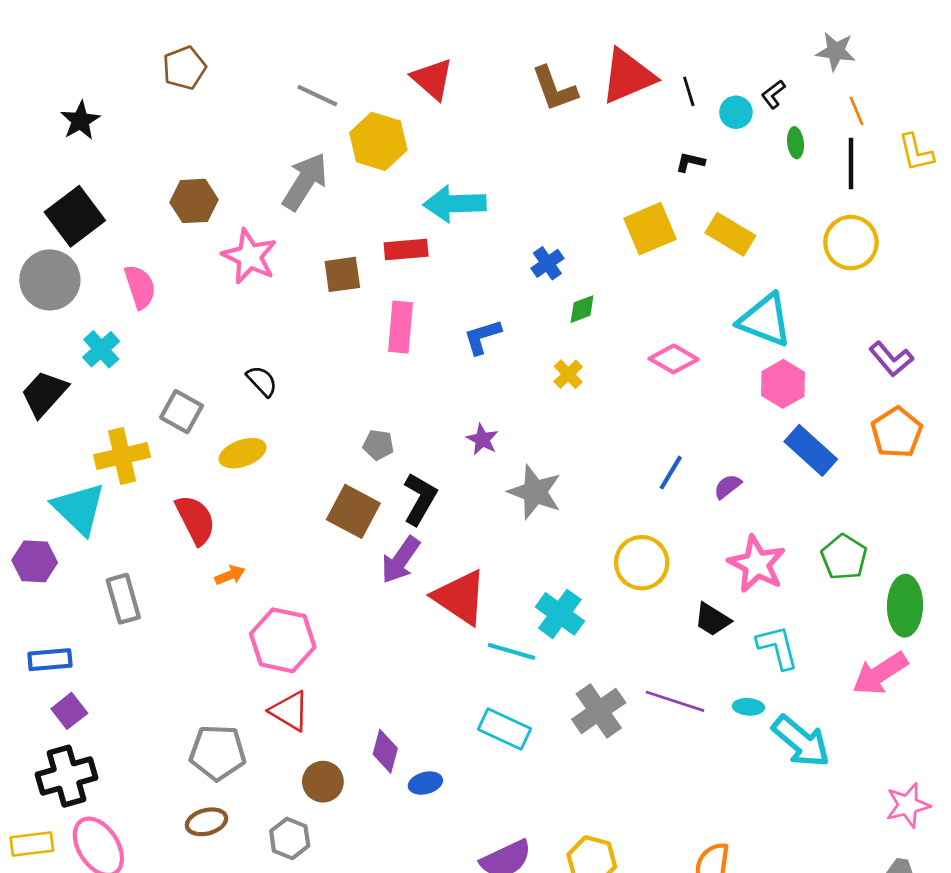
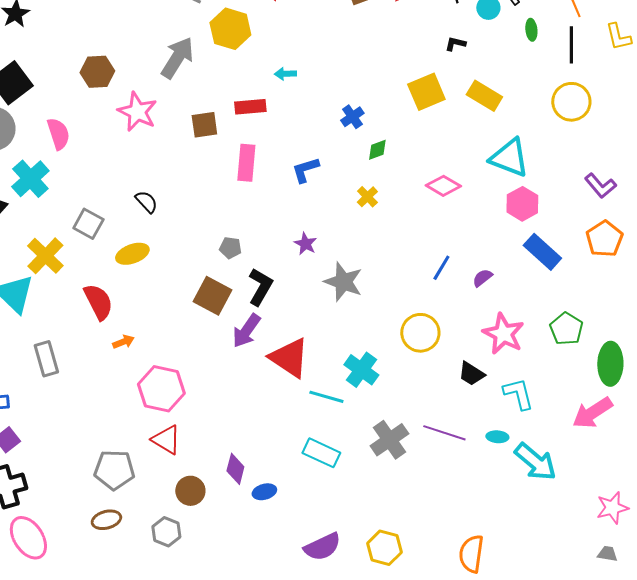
cyan arrow: (455, 204) -> (285, 74), size x0.5
cyan cross: (101, 349) -> (30, 179), size x1.4
yellow cross: (122, 456) -> (45, 256), turned -33

